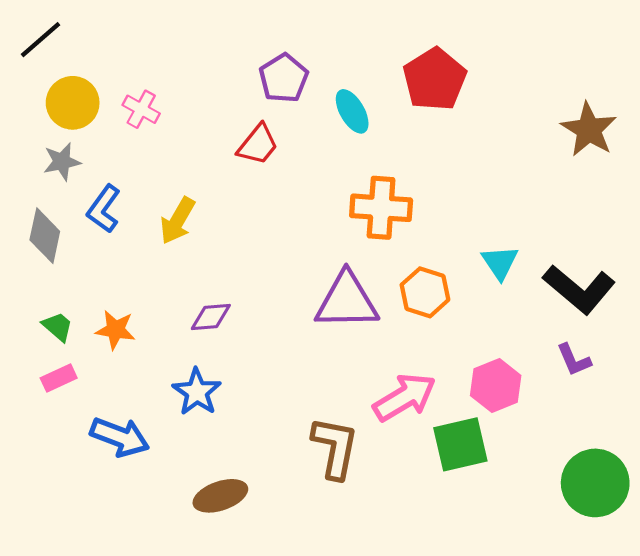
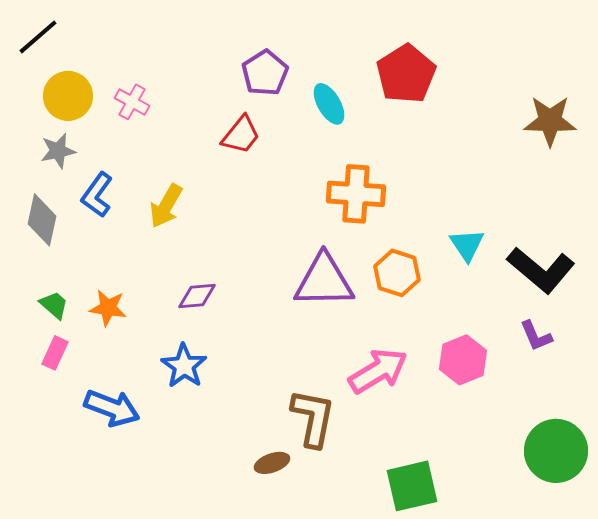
brown star: (589, 130) -> (550, 121), turned -30
pink rectangle: (59, 378) -> (55, 353), turned -40
green square: (460, 444) -> (412, 486), moved
brown ellipse: (220, 496) -> (272, 463), moved, size x0.7

